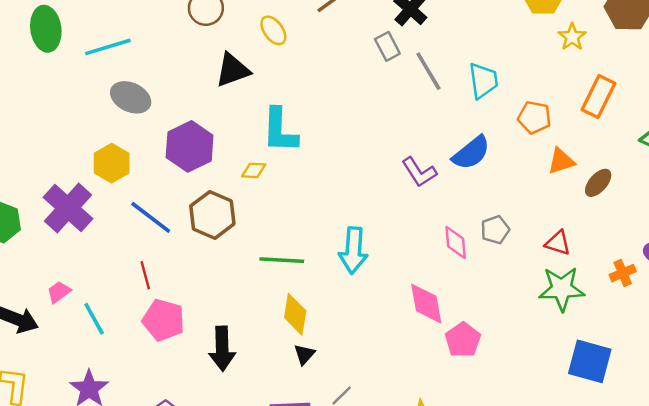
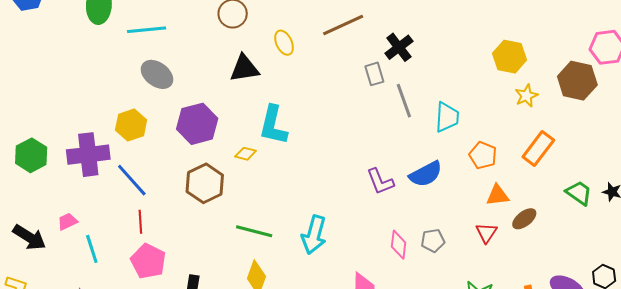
purple cross: (68, 208) -> (88, 155), turned 30
blue line: (151, 217) -> (132, 180), moved
red triangle: (558, 243) -> (486, 233), moved, turned 35

